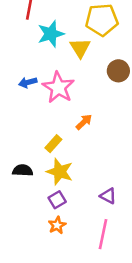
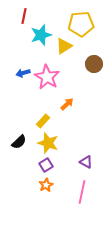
yellow triangle: (80, 48) -> (64, 46), turned 30
black semicircle: (23, 170) -> (19, 142), turned 133

